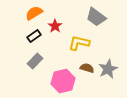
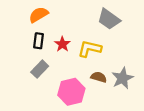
red star: (55, 26) -> (62, 44), moved
black rectangle: (34, 36) -> (39, 41), turned -48

